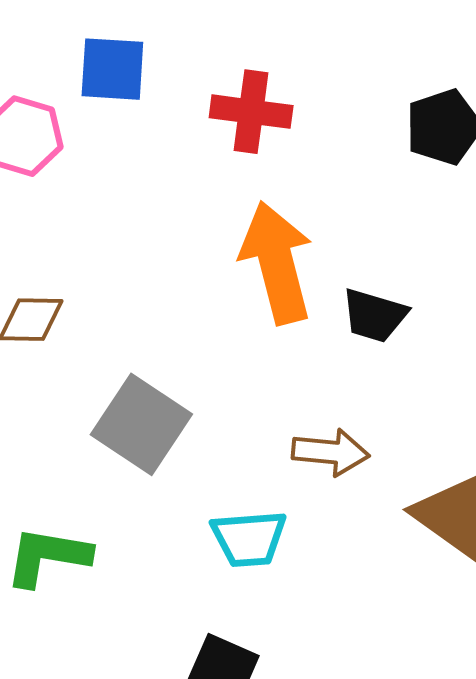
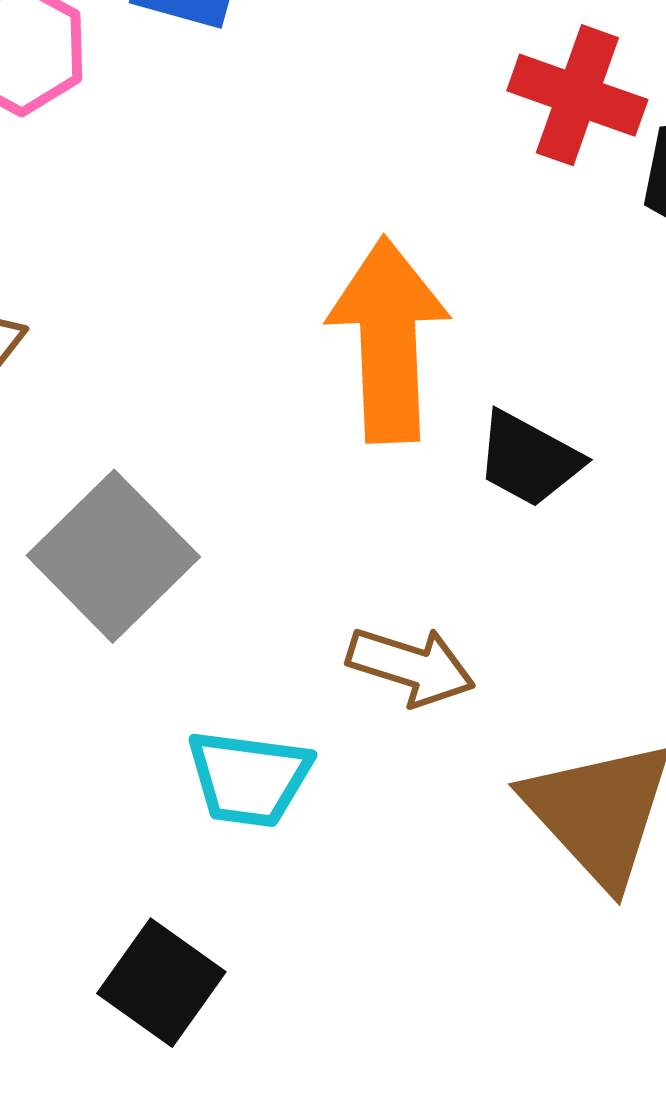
red cross: (251, 112) -> (577, 95), moved

